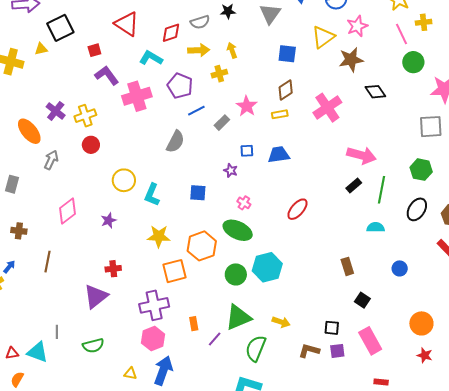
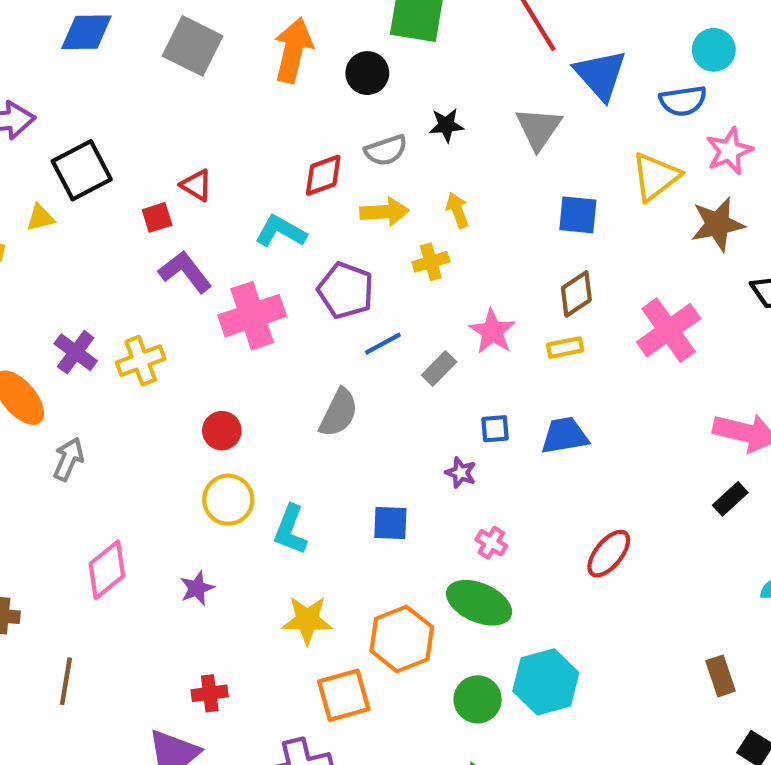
red triangle: (127, 24) -> (196, 185), moved, size x0.6
red circle: (91, 145) -> (222, 431), moved

